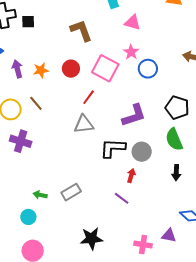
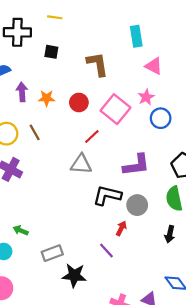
black square: (28, 22) -> (51, 52), moved
gray rectangle: (71, 192) -> (52, 253), moved
black star: (91, 238) -> (74, 275), moved

